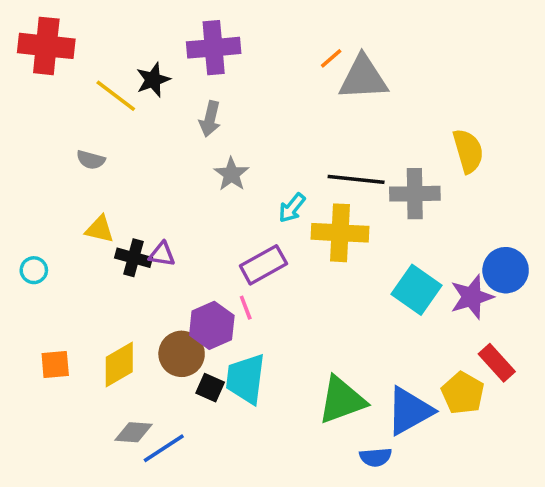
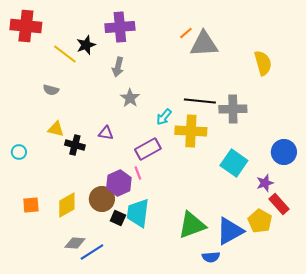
yellow semicircle: (468, 151) -> (263, 63), moved
purple triangle: (162, 254) -> (106, 133), moved
purple star: (472, 297) -> (265, 183), moved, size x0.7

